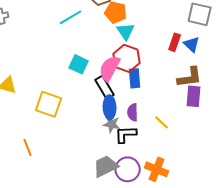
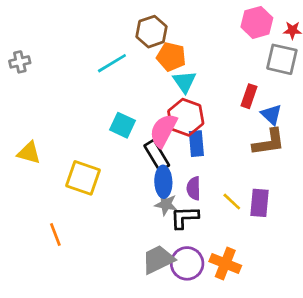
blue triangle: (192, 44) -> (271, 115), moved
purple rectangle: (194, 96) -> (260, 203), moved

